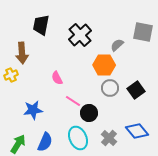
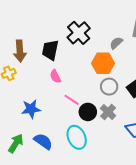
black trapezoid: (41, 25) -> (50, 50), moved
gray cross: (109, 138) -> (108, 112), moved
blue semicircle: (45, 142) -> (43, 141), turned -78

